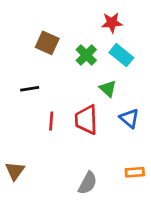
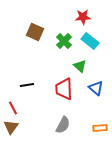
black line: (30, 89) -> (27, 85), moved
red line: (51, 121) -> (13, 108), moved, turned -32
gray semicircle: (88, 183) -> (63, 125), moved

